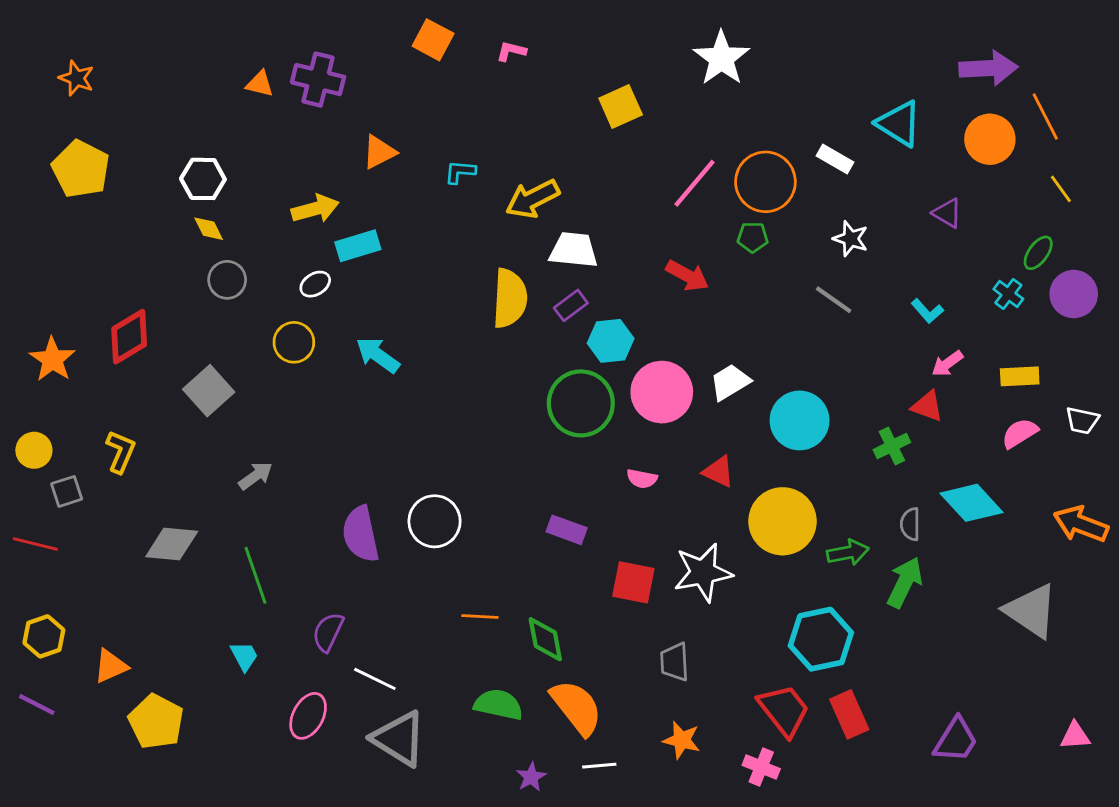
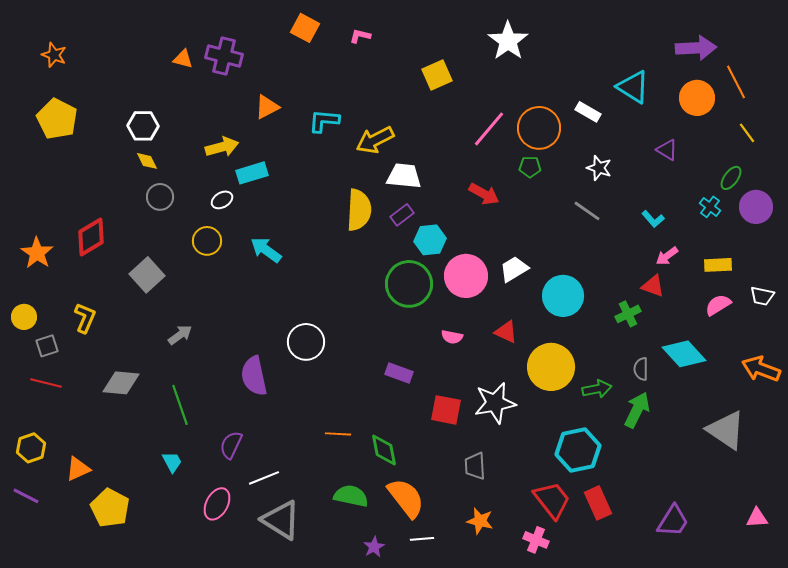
cyan L-shape: (460, 172) -> (324, 121), size x1.4
white circle: (435, 521) -> (306, 342), moved
red line: (35, 544) -> (46, 383), moved
white line: (375, 679) -> (264, 478), turned -48

